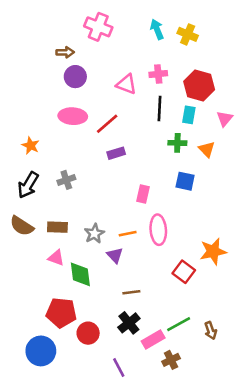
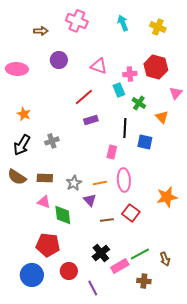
yellow cross: (188, 34) -> (158, 27), moved
brown arrow: (65, 52) -> (41, 31), moved
pink cross: (158, 74) -> (130, 74), moved
black line: (160, 108) -> (125, 128), moved
cyan rectangle: (189, 115) -> (119, 90), moved, turned -32
pink ellipse: (73, 116) -> (17, 69), moved
green cross: (177, 143) -> (139, 103), moved, turned 32
red square: (184, 272) -> (131, 213), moved
brown line: (131, 292) -> (107, 220), moved
red circle: (88, 333) -> (69, 271), moved
brown cross: (171, 360) -> (144, 281), moved, turned 32

